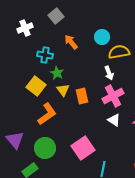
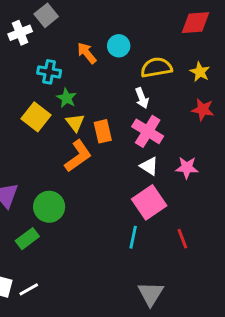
gray square: (56, 16) -> (46, 15), moved
cyan circle: (102, 37) -> (119, 46), moved
pink cross: (113, 96) -> (148, 131), turned -30
orange L-shape: (47, 114) -> (78, 156), moved
pink square: (83, 148) -> (149, 202), moved

